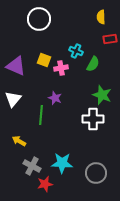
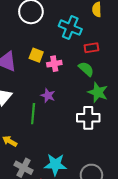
red rectangle: (110, 39) -> (91, 48), moved
cyan cross: (76, 51) -> (70, 28), moved, size x1.5
green semicircle: (93, 64) -> (86, 69), moved, turned -77

